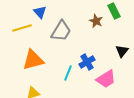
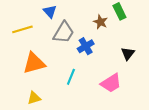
blue triangle: (40, 12) -> (50, 11), moved
blue cross: (87, 62) -> (86, 46), moved

